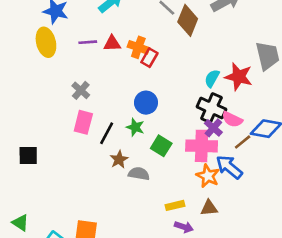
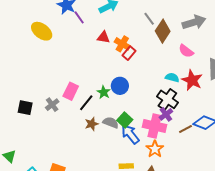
yellow ellipse: (46, 42) -> (42, 31), moved, turned -50
purple line: (88, 42) -> (79, 17), moved, turned 48
cyan semicircle: (212, 78) -> (172, 78), turned 64
gray cross: (81, 90) -> (52, 105), moved
pink semicircle: (232, 119) -> (186, 51), moved
green star: (135, 127) -> (104, 92), moved
blue arrow: (229, 167) -> (130, 134), moved
gray semicircle: (139, 174) -> (111, 123), moved

